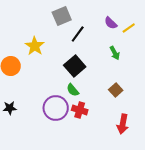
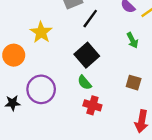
brown square: (116, 90) -> (134, 83), turned -32
purple circle: (56, 108) -> (41, 89), moved

